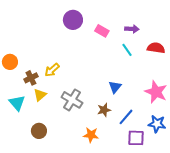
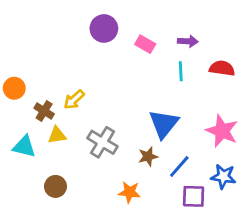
cyan line: (127, 50) -> (181, 71), turned 32
brown cross: (31, 78) -> (44, 111), turned -32
blue triangle: (115, 87) -> (164, 124), size x1.6
yellow triangle: (40, 95) -> (57, 135), turned 32
cyan triangle: (17, 103) -> (24, 147), turned -36

